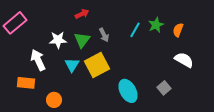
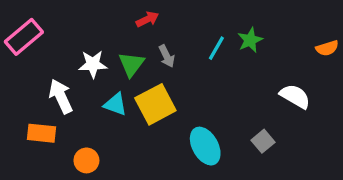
red arrow: (82, 14) -> (147, 19), moved
orange semicircle: (178, 30) -> (327, 48), moved, turned -128
cyan triangle: (72, 65) -> (115, 104), turned -42

